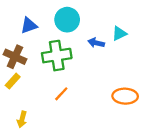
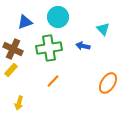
cyan triangle: (119, 34) -> (103, 29), turned -48
blue arrow: (96, 43) -> (83, 46), moved
orange ellipse: (125, 96) -> (108, 83), turned -60

